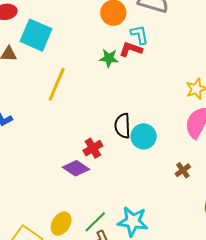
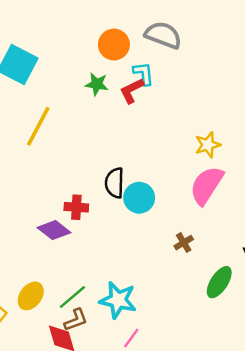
red L-shape: (131, 49) -> (132, 91), turned -50
green star: (109, 58) -> (97, 84), moved
red cross: (93, 148) -> (76, 207), turned 30

